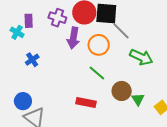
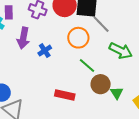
purple arrow: (73, 38) -> (23, 38), moved
blue cross: (32, 60) -> (45, 51), moved
green line: (97, 73) -> (87, 66), moved

